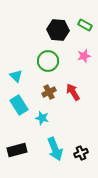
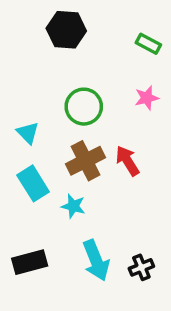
black hexagon: (58, 30) -> (66, 30), moved
brown cross: (49, 92) -> (86, 161), size x1.5

